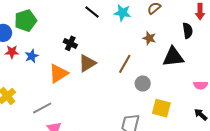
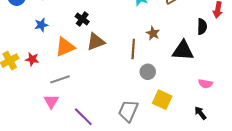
brown star: (149, 38) -> (153, 33), moved
red star: (12, 52) -> (32, 59), moved
brown line: (125, 64) -> (133, 49), turned -36
gray line: (42, 108) -> (60, 79), moved

